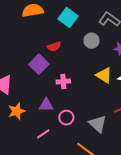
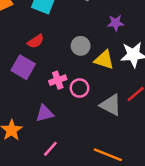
gray circle: (91, 41) -> (81, 46), moved
pink circle: (66, 118) -> (79, 88), moved
gray triangle: (98, 124) -> (111, 105), moved

